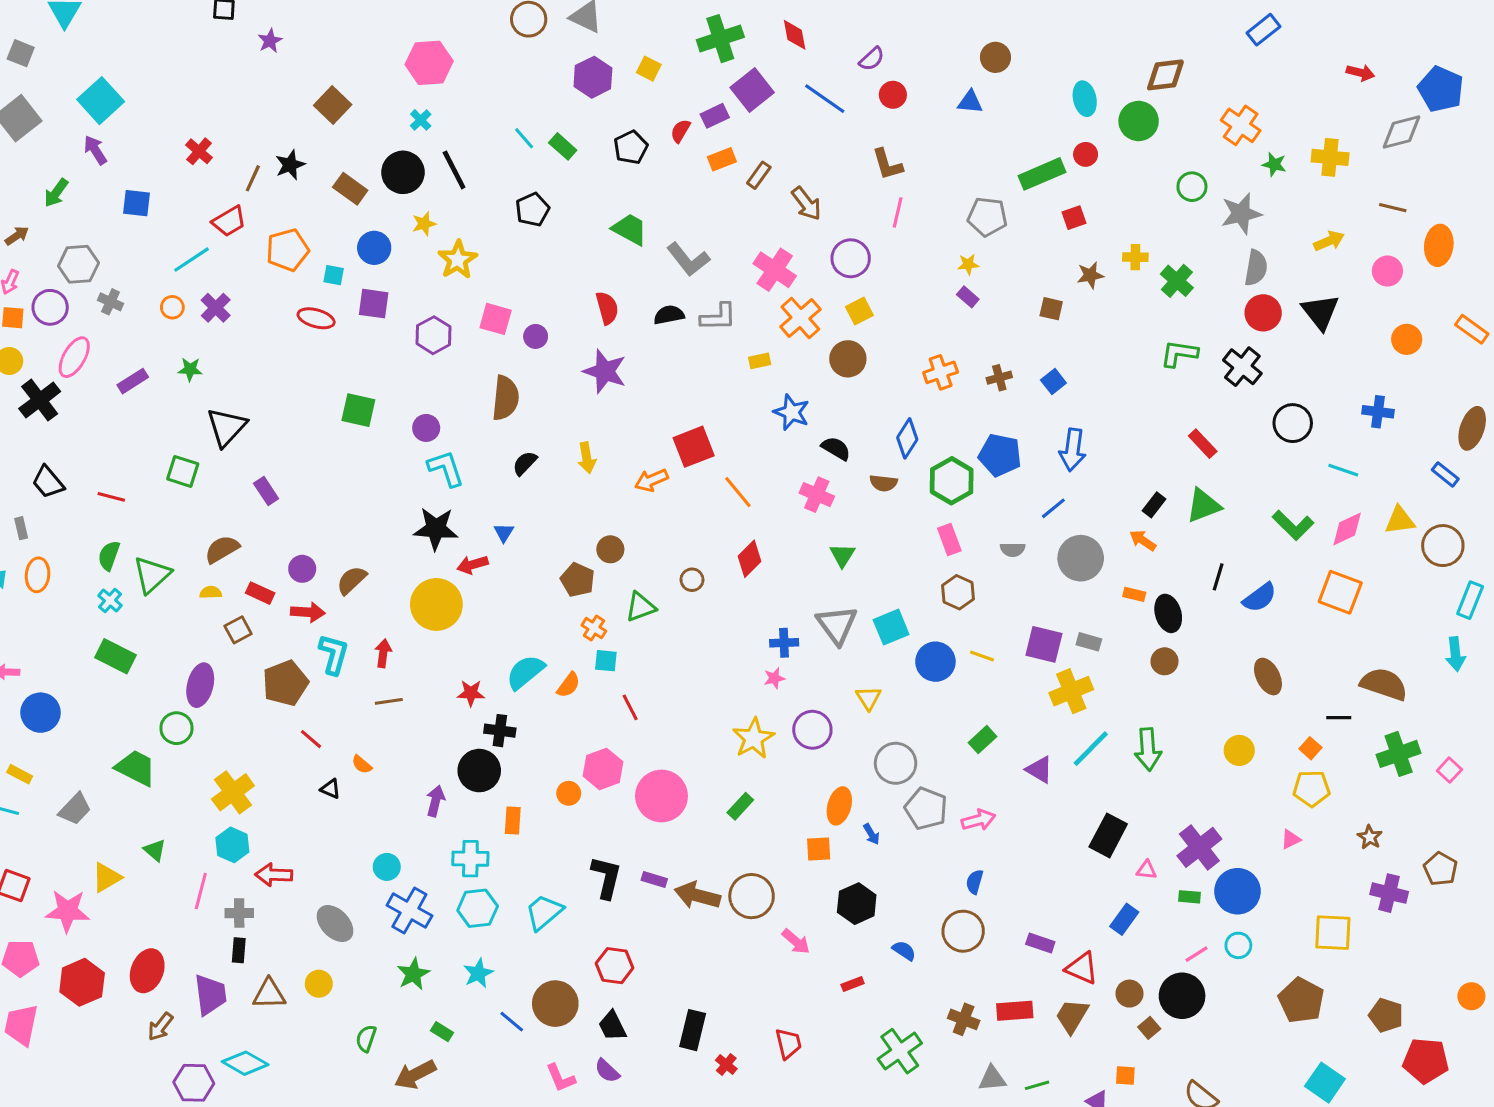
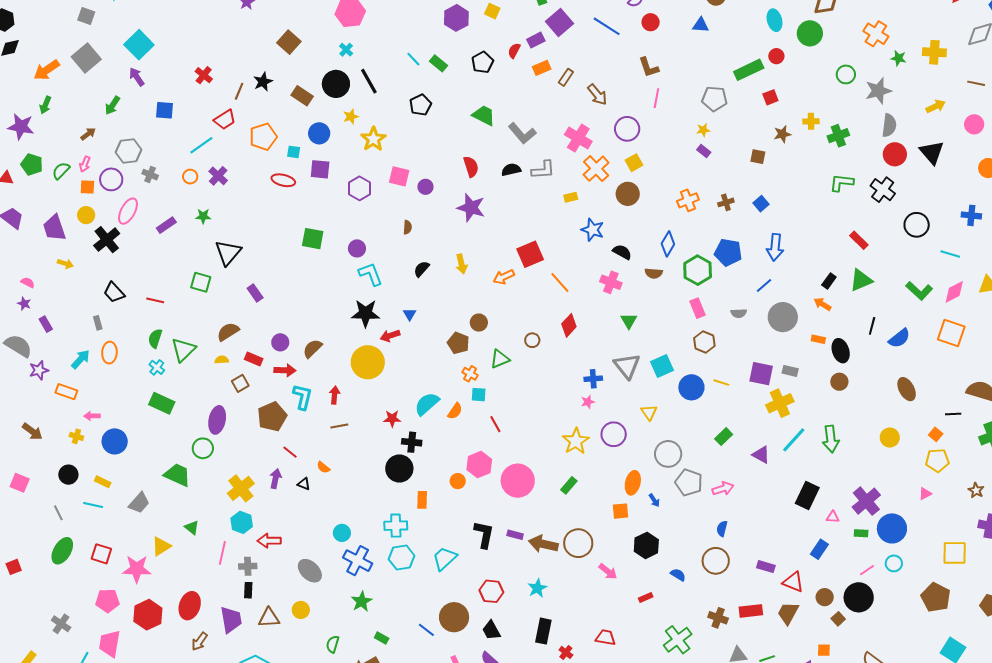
green cross: (1177, 281) -> (838, 136), turned 30
brown semicircle: (505, 398) -> (407, 227), size x0.5
purple arrow: (436, 801) -> (276, 479), moved
cyan star: (478, 973) -> (537, 588), moved
red trapezoid: (788, 1044) -> (606, 638), turned -65

